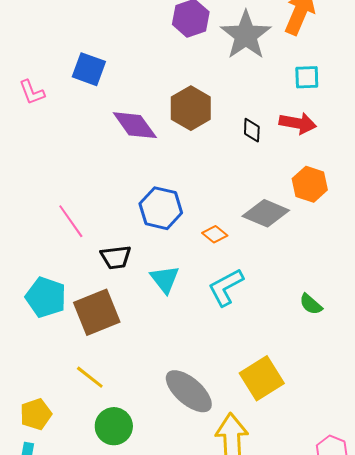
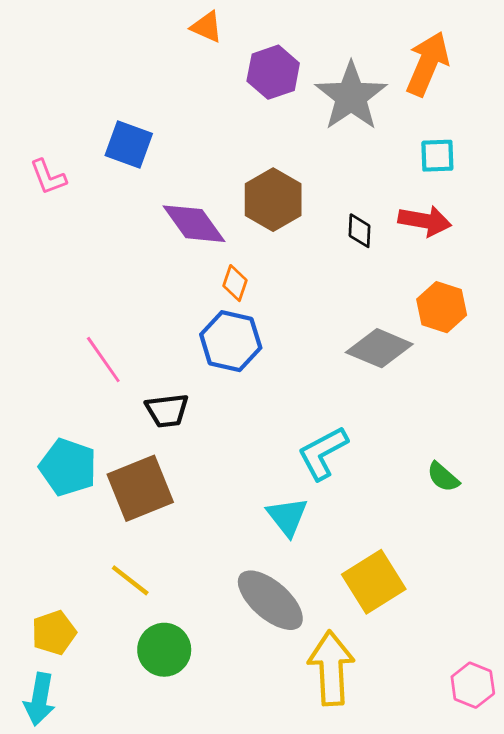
orange diamond: (215, 234) -> (235, 283), moved, turned 70
cyan triangle: (165, 279) -> (287, 517), moved

